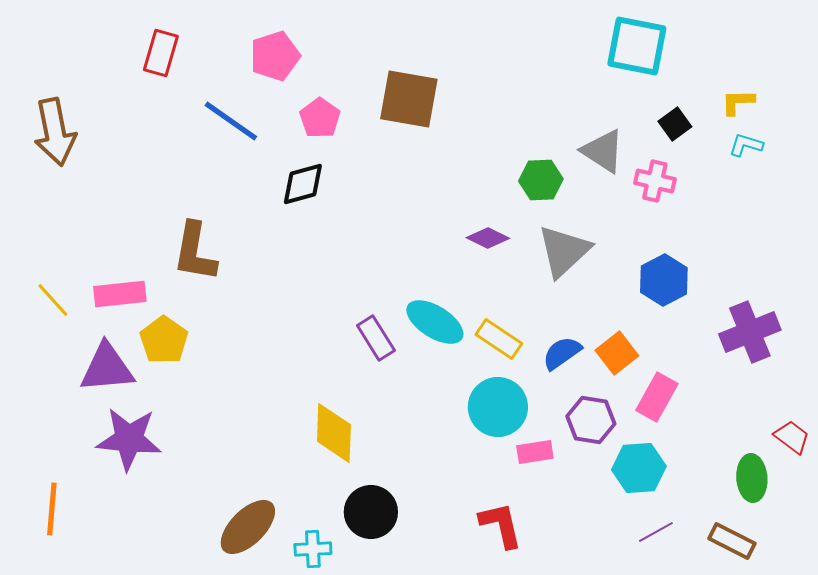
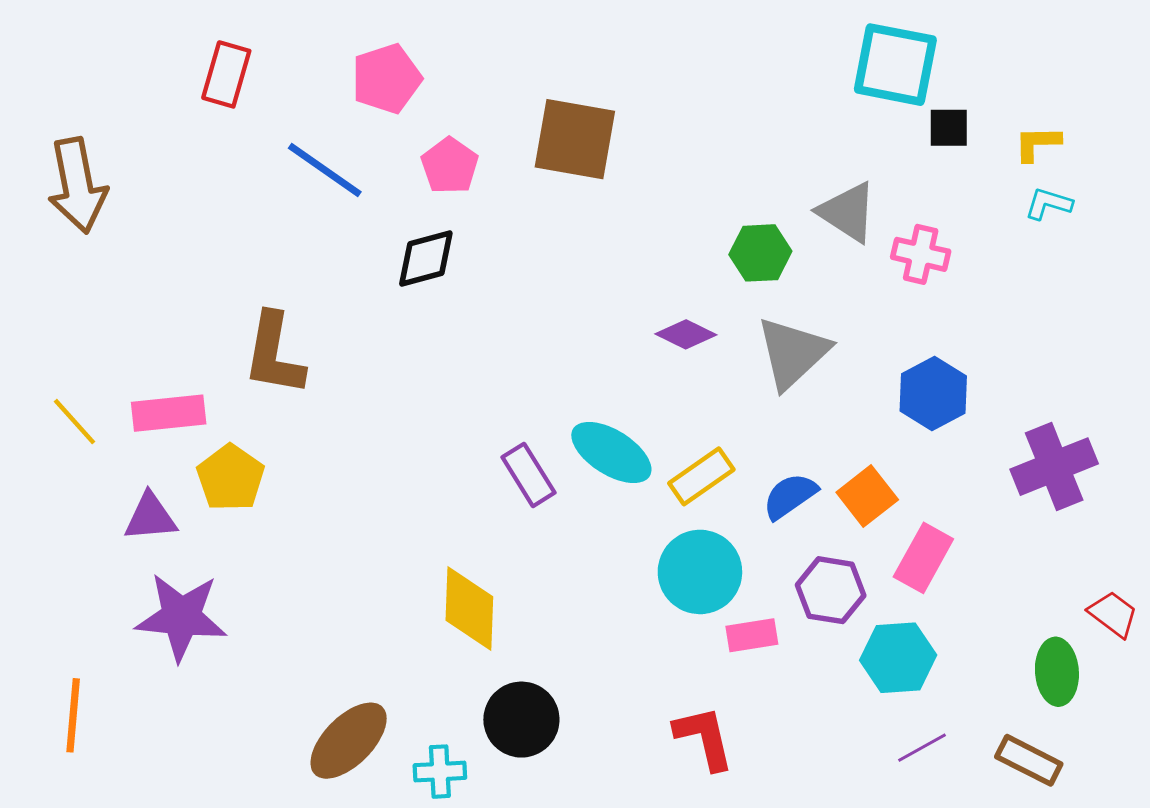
black square: (675, 124) -> (949, 128), moved, turned 36
yellow rectangle: (499, 339) -> (701, 476), turned -69
purple triangle: (107, 368) -> (150, 517), size x0.7

